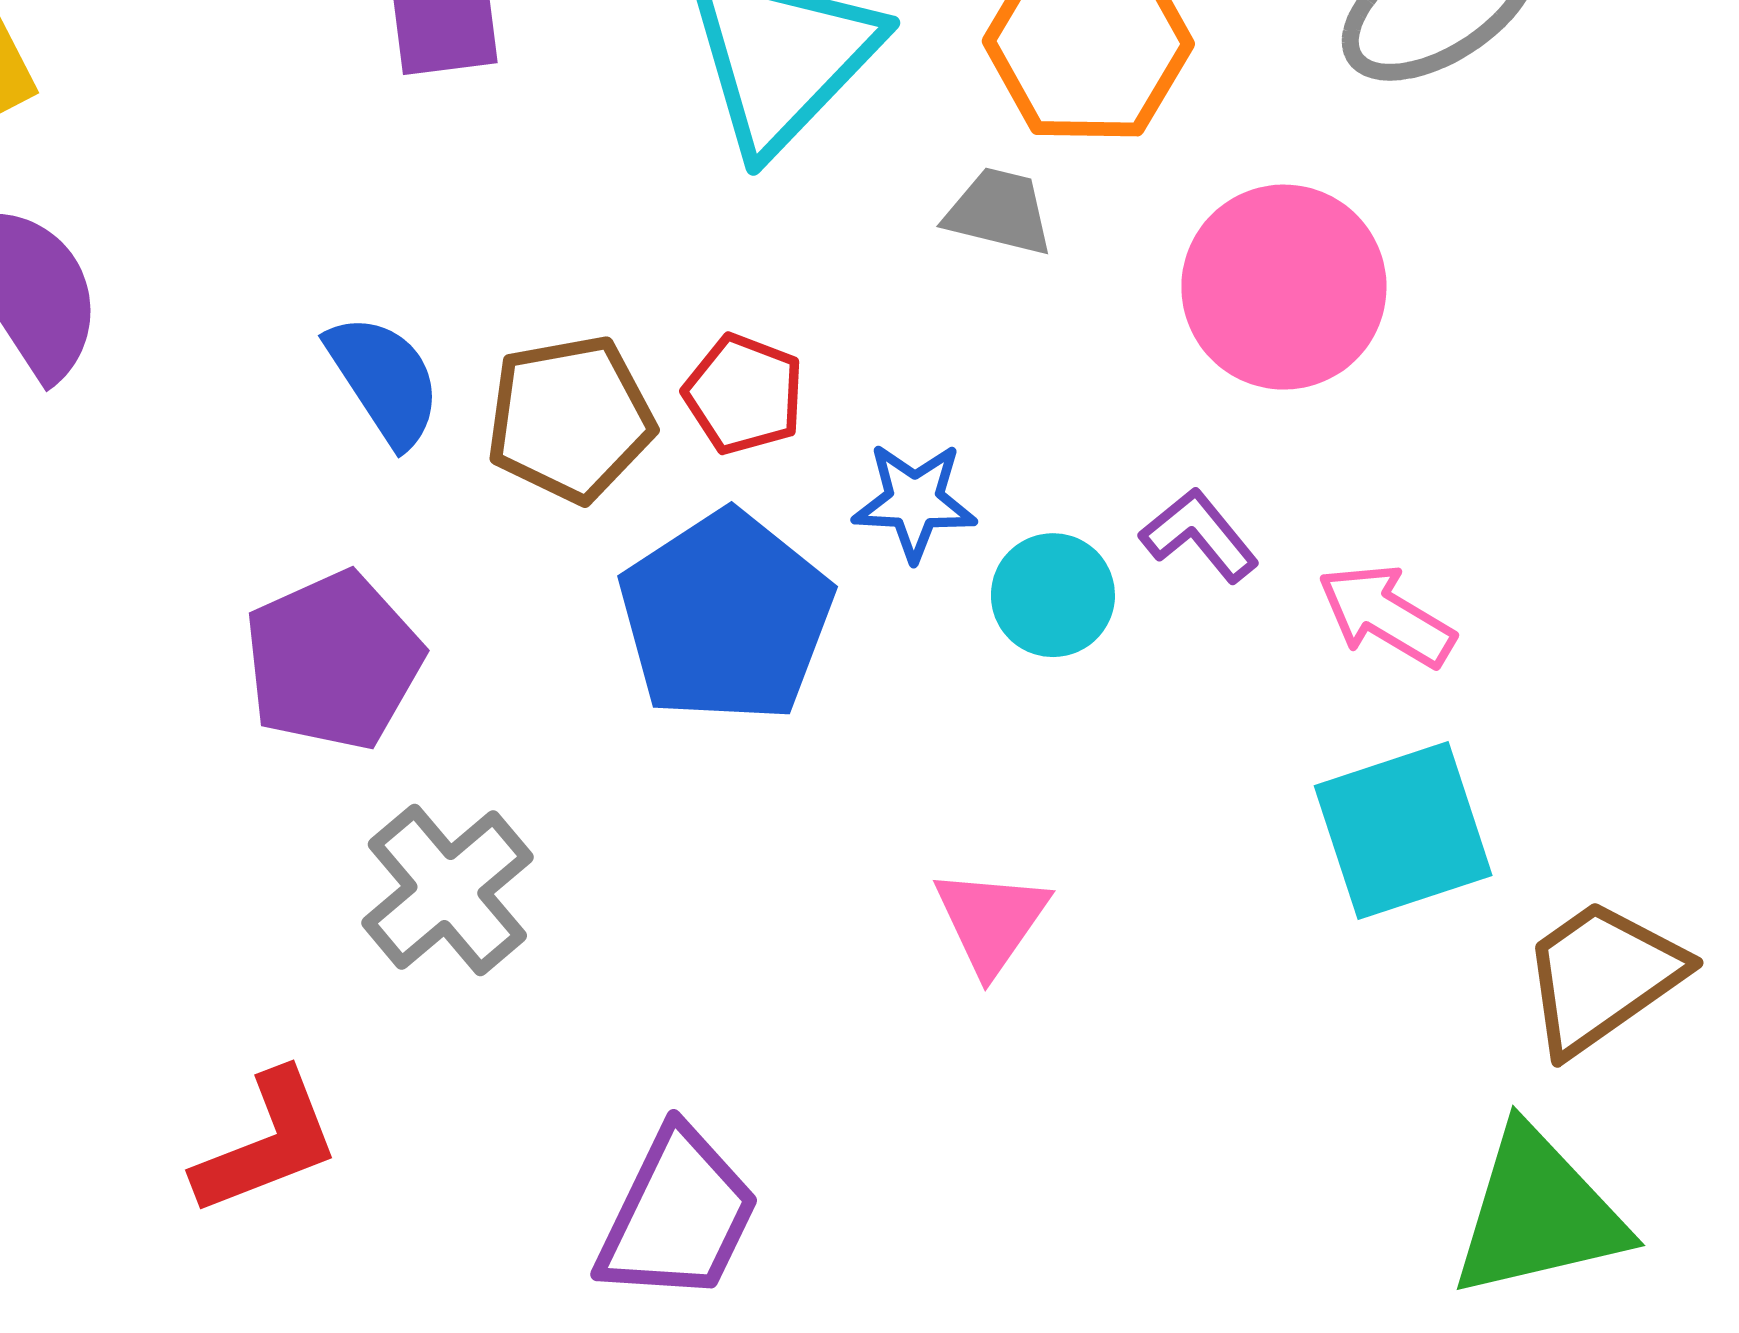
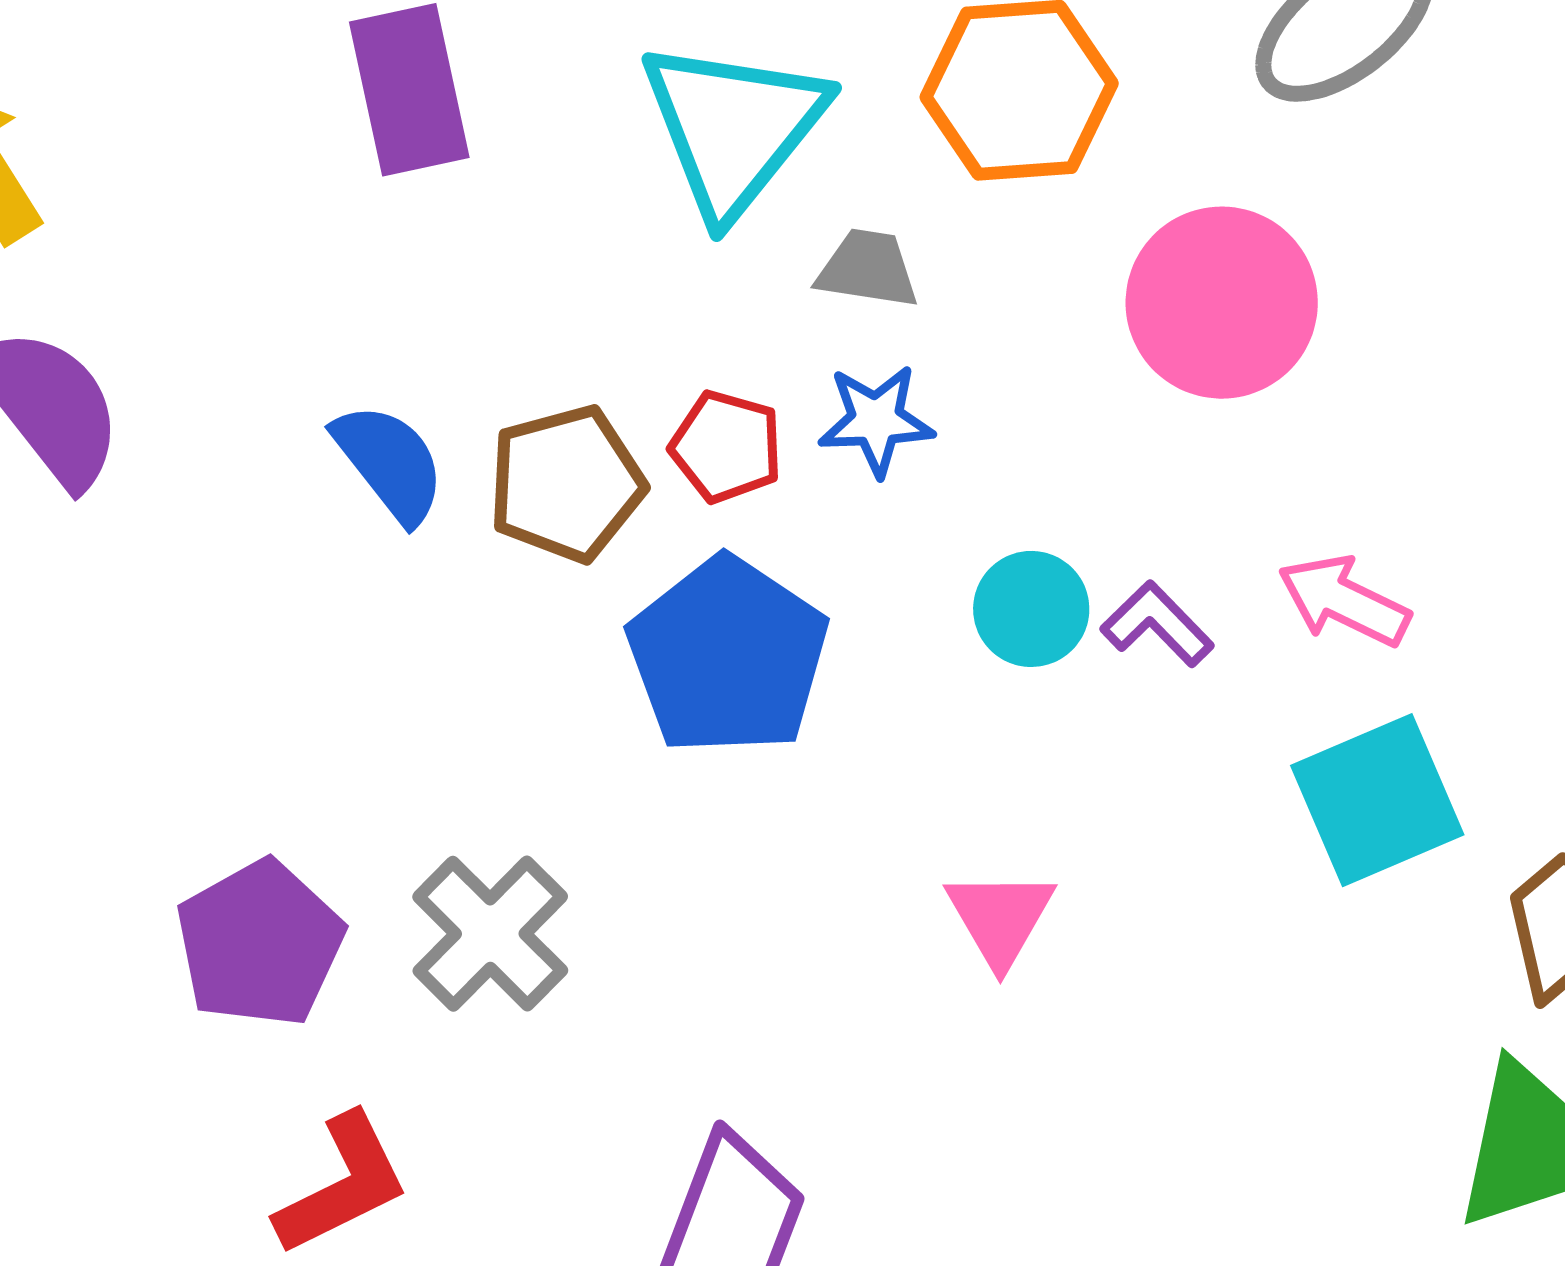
gray trapezoid: (999, 212) -> (868, 269), moved
blue star: (914, 501) -> (876, 420), moved
purple L-shape: (1199, 535) -> (1157, 624), moved
purple pentagon: (333, 661) -> (260, 944), moved

